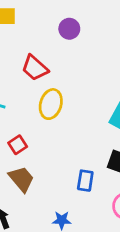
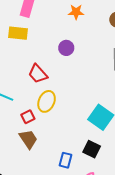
red square: (18, 145) -> (28, 117), moved
brown trapezoid: (21, 179) -> (28, 139), moved

